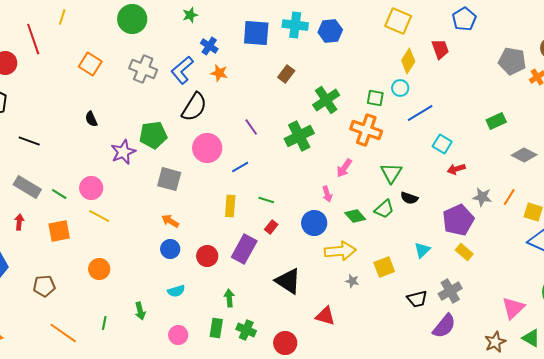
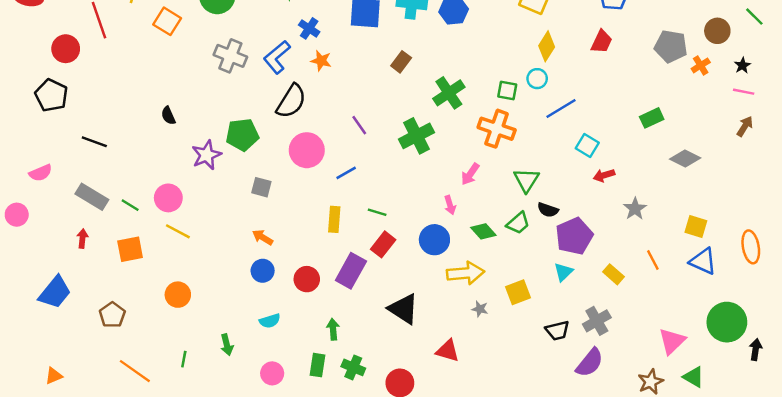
red trapezoid: (440, 49) -> (602, 42), moved, turned 45
orange square: (90, 64) -> (167, 21), moved
gray square: (169, 179) -> (261, 187), size x0.7
gray star: (482, 197) -> (635, 209), turned 30
orange line: (509, 197) -> (653, 260), moved, turned -60
purple pentagon: (458, 220) -> (574, 236), moved
red rectangle: (271, 227) -> (383, 244), size x1.5
brown pentagon: (44, 286) -> (112, 315), turned -30

